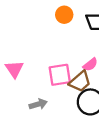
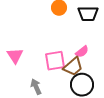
gray arrow: (38, 104) -> (36, 87), turned -98

